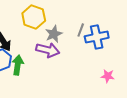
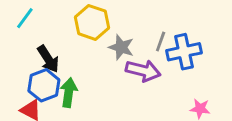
gray star: (54, 34) -> (121, 47), turned -30
purple arrow: (48, 50) -> (143, 71), moved

